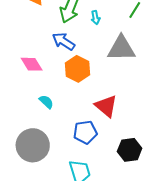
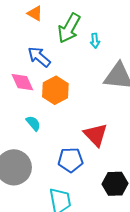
blue arrow: (64, 41) -> (39, 57), moved
orange hexagon: (78, 69) -> (55, 90), moved

